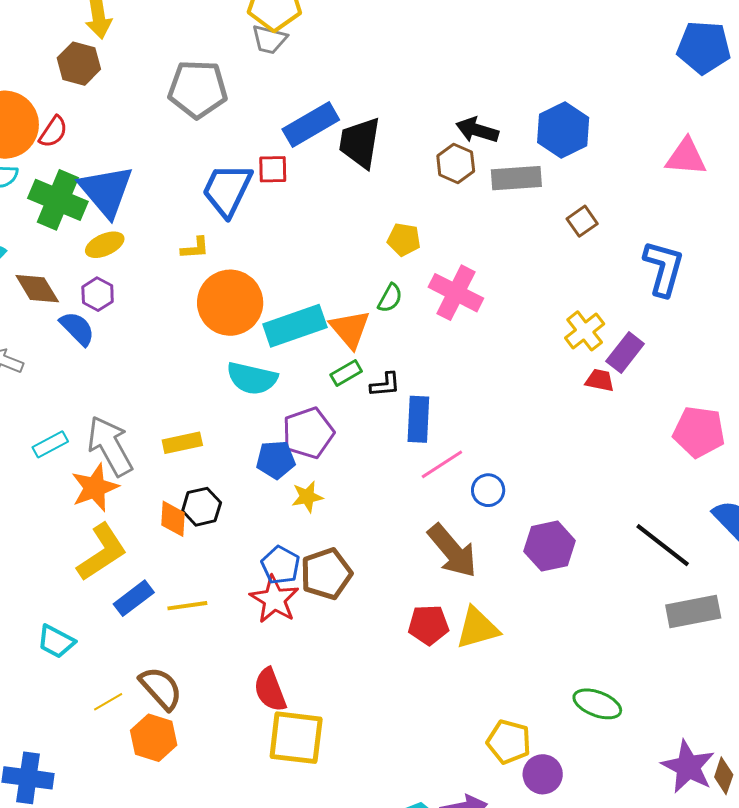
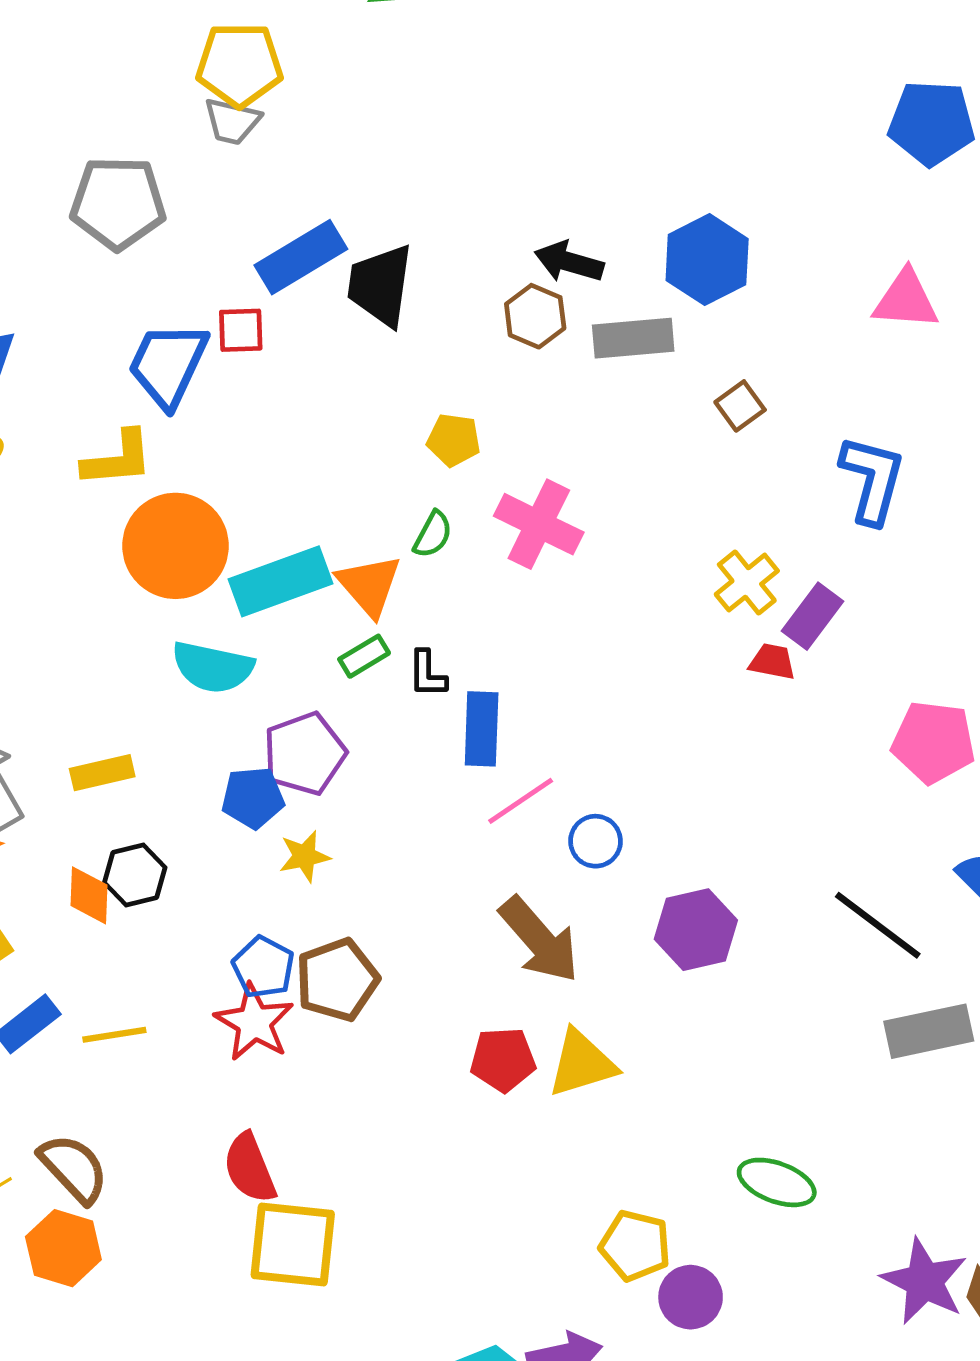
yellow L-shape: (195, 248) -> (118, 459), size x1.6
black L-shape: (385, 385) -> (427, 674), turned 96

